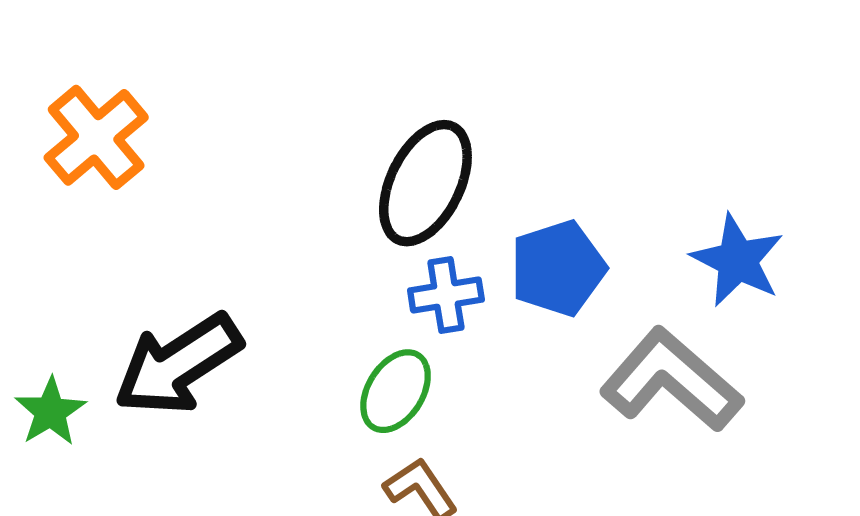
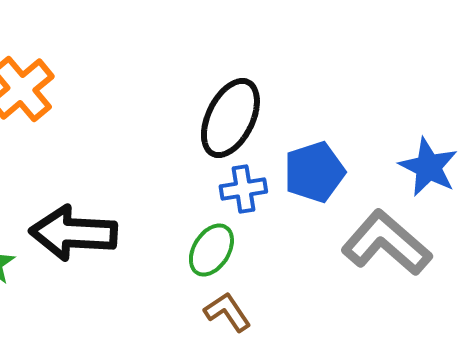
black arrow: (178, 364) -> (73, 233), turned 36

